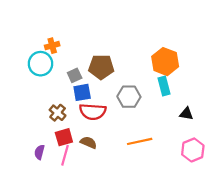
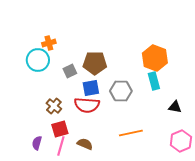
blue square: (82, 92) -> (91, 88), moved
brown semicircle: (88, 142) -> (85, 144), moved

